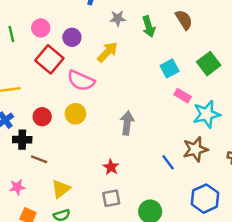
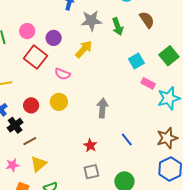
gray star: (118, 18) -> (91, 21), size x1.5
pink semicircle: (81, 81) -> (62, 74), size x0.7
black cross: (22, 140) -> (15, 125), turned -35
brown star: (195, 149) -> (167, 138), moved
brown line: (39, 159) -> (30, 141), turned -48
blue line: (168, 162) -> (127, 140), moved
yellow triangle: (61, 189) -> (39, 164), moved

